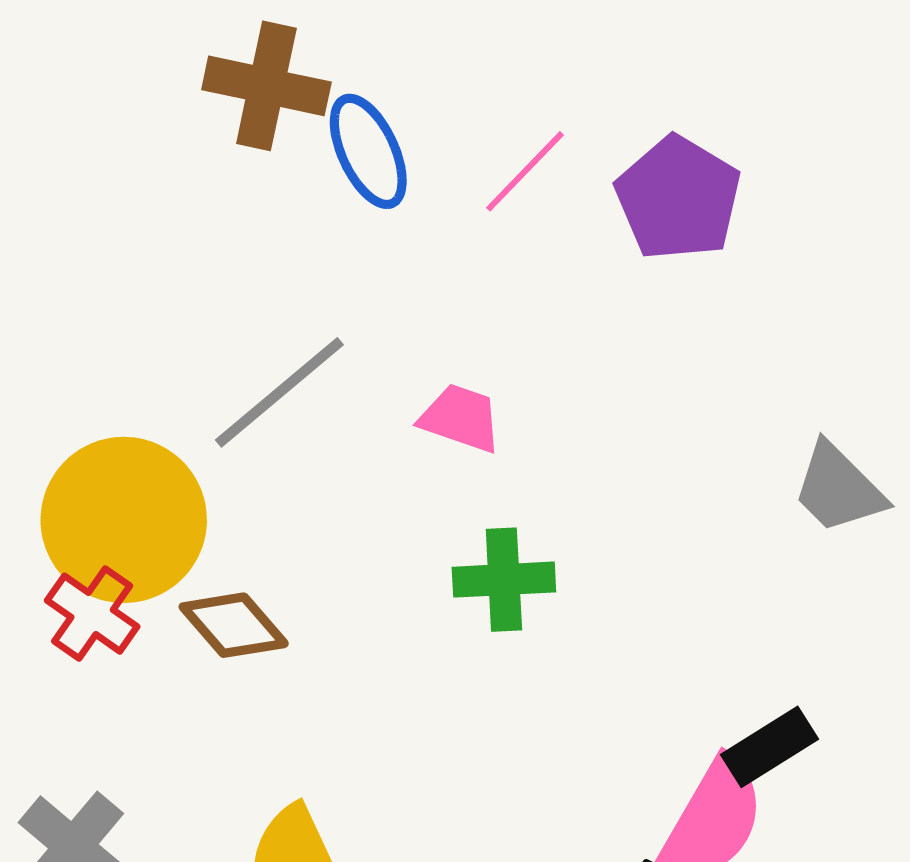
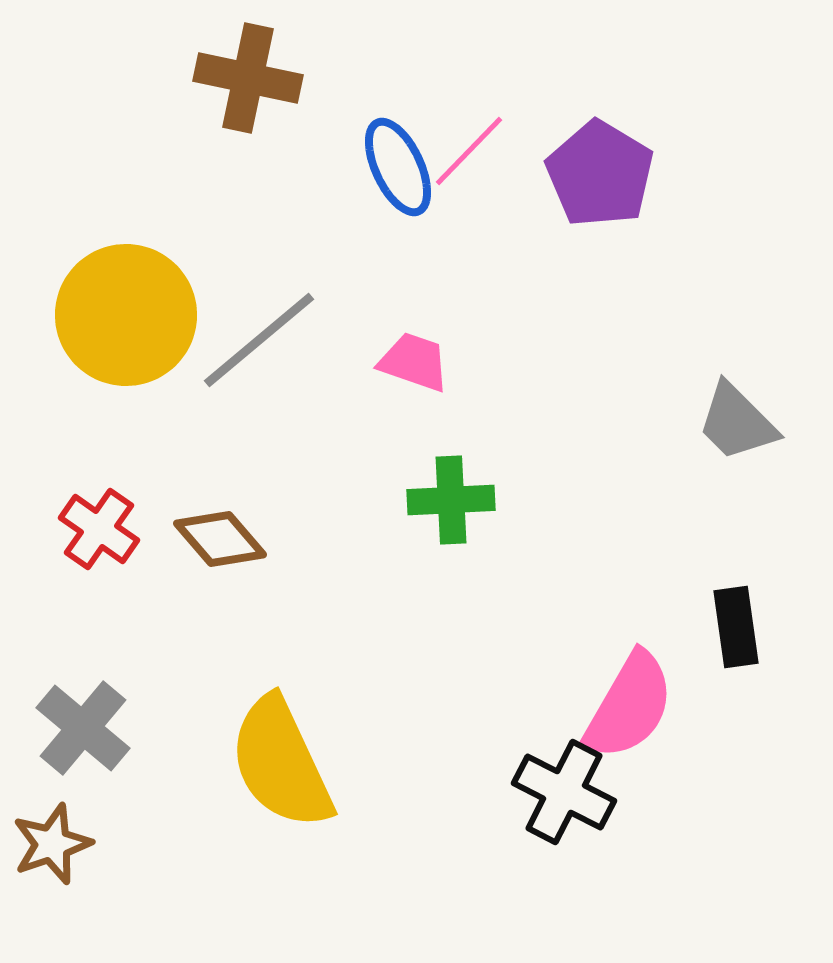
blue ellipse: (368, 151) -> (398, 167), moved
yellow circle: (124, 520) -> (126, 315), moved
black rectangle: (770, 747) -> (736, 627), moved, turned -66

